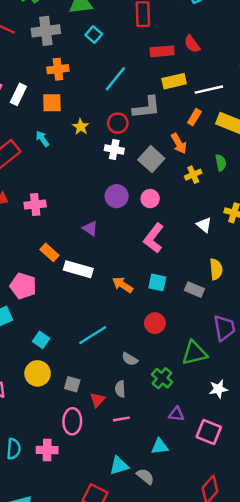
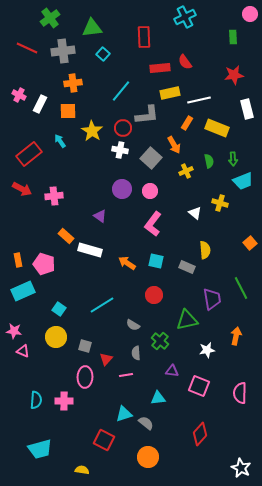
yellow star: (81, 127) -> (92, 131), size x1.5
gray semicircle: (120, 389) -> (136, 353), moved

